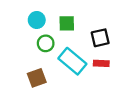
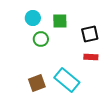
cyan rectangle: (72, 61) -> (67, 80), moved
brown square: (37, 78) -> (37, 83), moved

